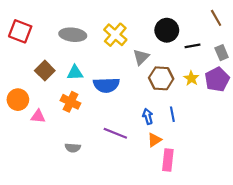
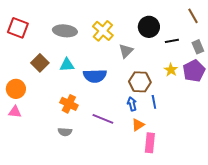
brown hexagon: (161, 78) -> (140, 82), moved
orange cross: (71, 102) -> (69, 104), moved
pink triangle: (38, 116) -> (15, 112), moved

